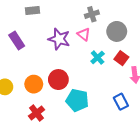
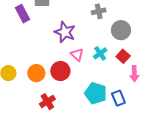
pink triangle: (84, 34) -> (77, 55), moved
purple rectangle: (17, 41) -> (23, 14), moved
cyan pentagon: (77, 100) -> (96, 93), moved
red cross: (37, 113) -> (47, 102), moved

